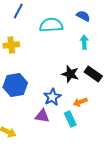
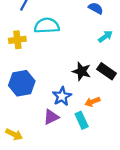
cyan semicircle: (51, 25) -> (47, 26), moved
cyan arrow: (84, 42) -> (105, 37), moved, turned 56
purple triangle: (42, 116) -> (51, 117), turned -35

